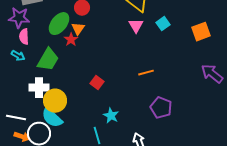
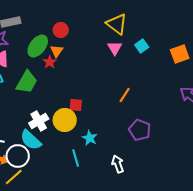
orange line: (146, 73) -> (125, 95), turned -42
red square: (97, 83) -> (76, 105), turned -32
white cross: (39, 88) -> (39, 121), moved, turned -30
yellow circle: (55, 101) -> (65, 120), moved

